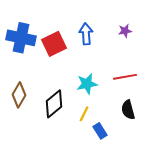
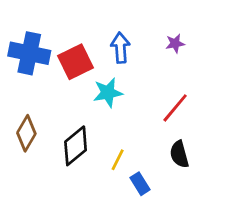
red line: (125, 77) -> (175, 108), turned -40
cyan star: (87, 84) -> (108, 93), moved

